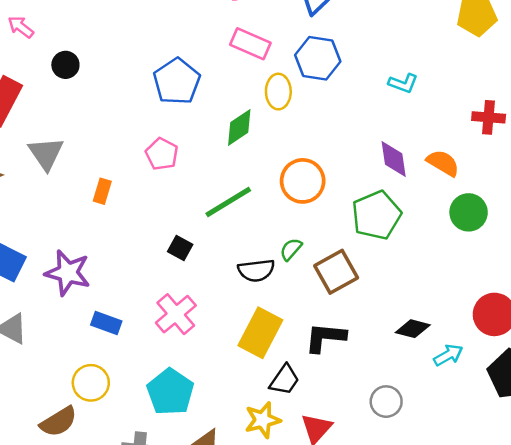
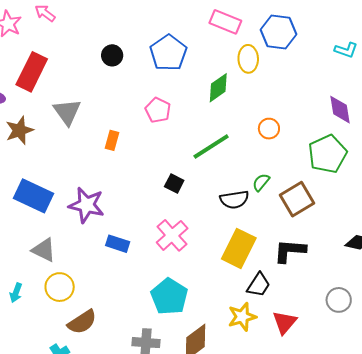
black circle: (65, 65) -> (112, 55), moved
orange circle: (303, 181) -> (269, 129), size x0.6
yellow circle: (91, 383) -> (60, 287), moved

